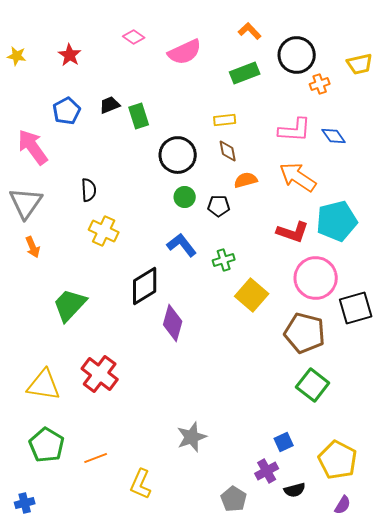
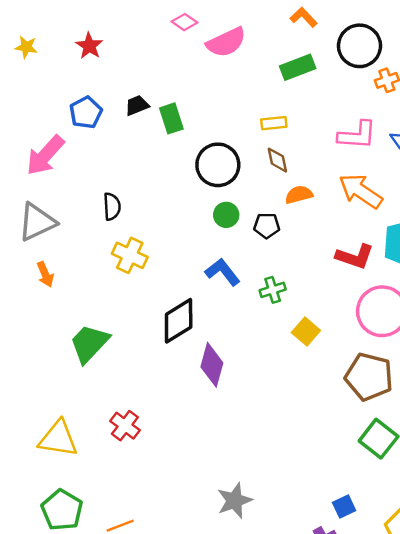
pink diamond: (134, 37) -> (185, 22), moved
pink arrow: (33, 147) -> (45, 155), turned -102
gray triangle: (26, 203) -> (37, 222), turned 30
yellow square: (252, 295) -> (306, 332), size x0.7
red cross: (100, 374) -> (125, 426), size x0.7

